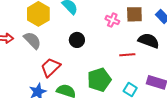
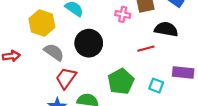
gray semicircle: (32, 40) -> (54, 52), moved
black circle: (77, 40) -> (89, 43), size x1.6

